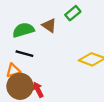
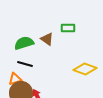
green rectangle: (73, 13) -> (68, 28), turned 40

